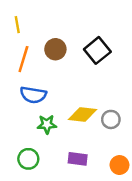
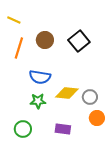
yellow line: (17, 25) -> (14, 20), turned -56
blue semicircle: (33, 95) -> (40, 77), moved
orange circle: (119, 165) -> (97, 118), moved

